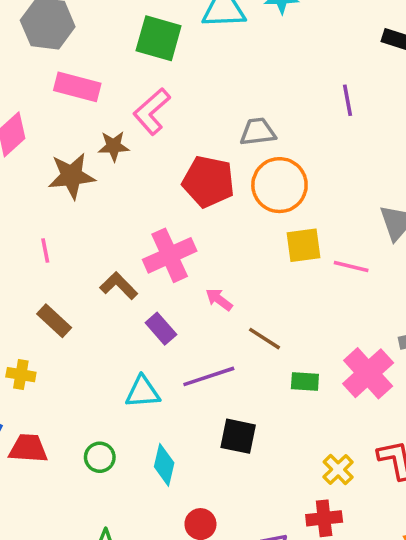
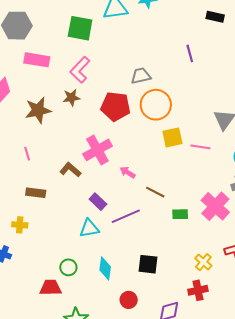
brown star: (114, 146) -> (71, 98), moved
brown rectangle: (54, 321) -> (36, 193), turned -30
purple rectangle: (161, 329) -> (98, 202), moved
black square: (238, 436) -> (148, 264), moved
red trapezoid: (28, 448) -> (51, 288), moved

